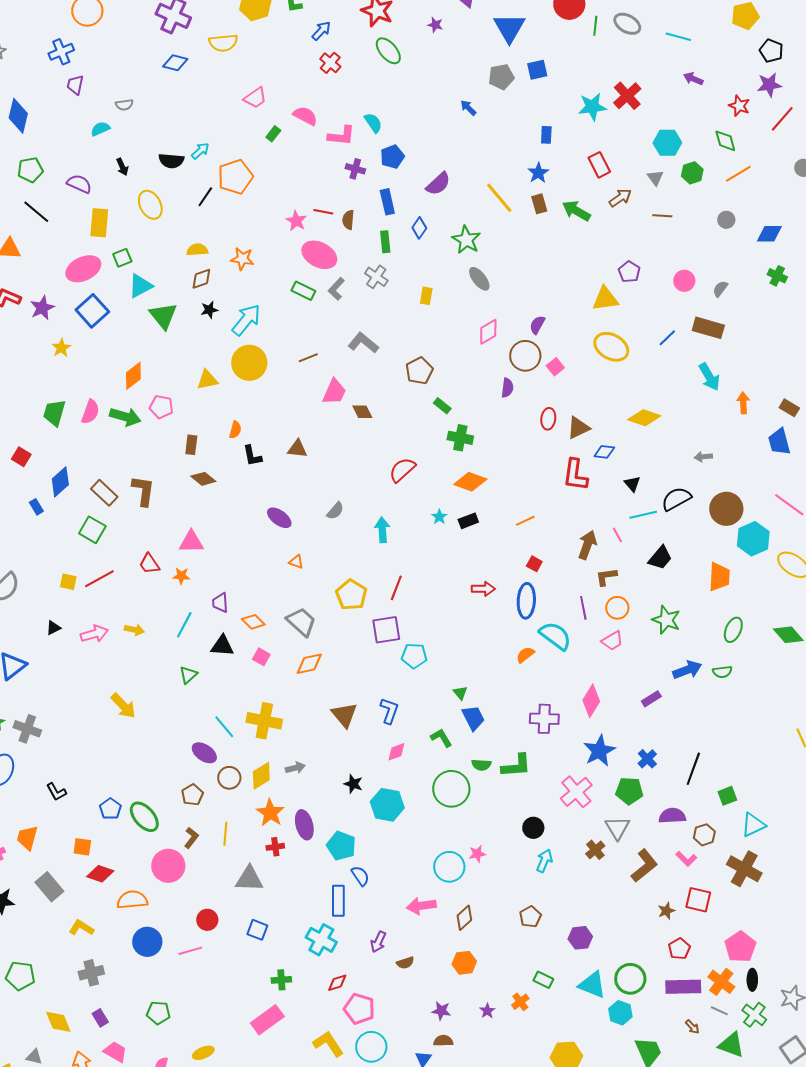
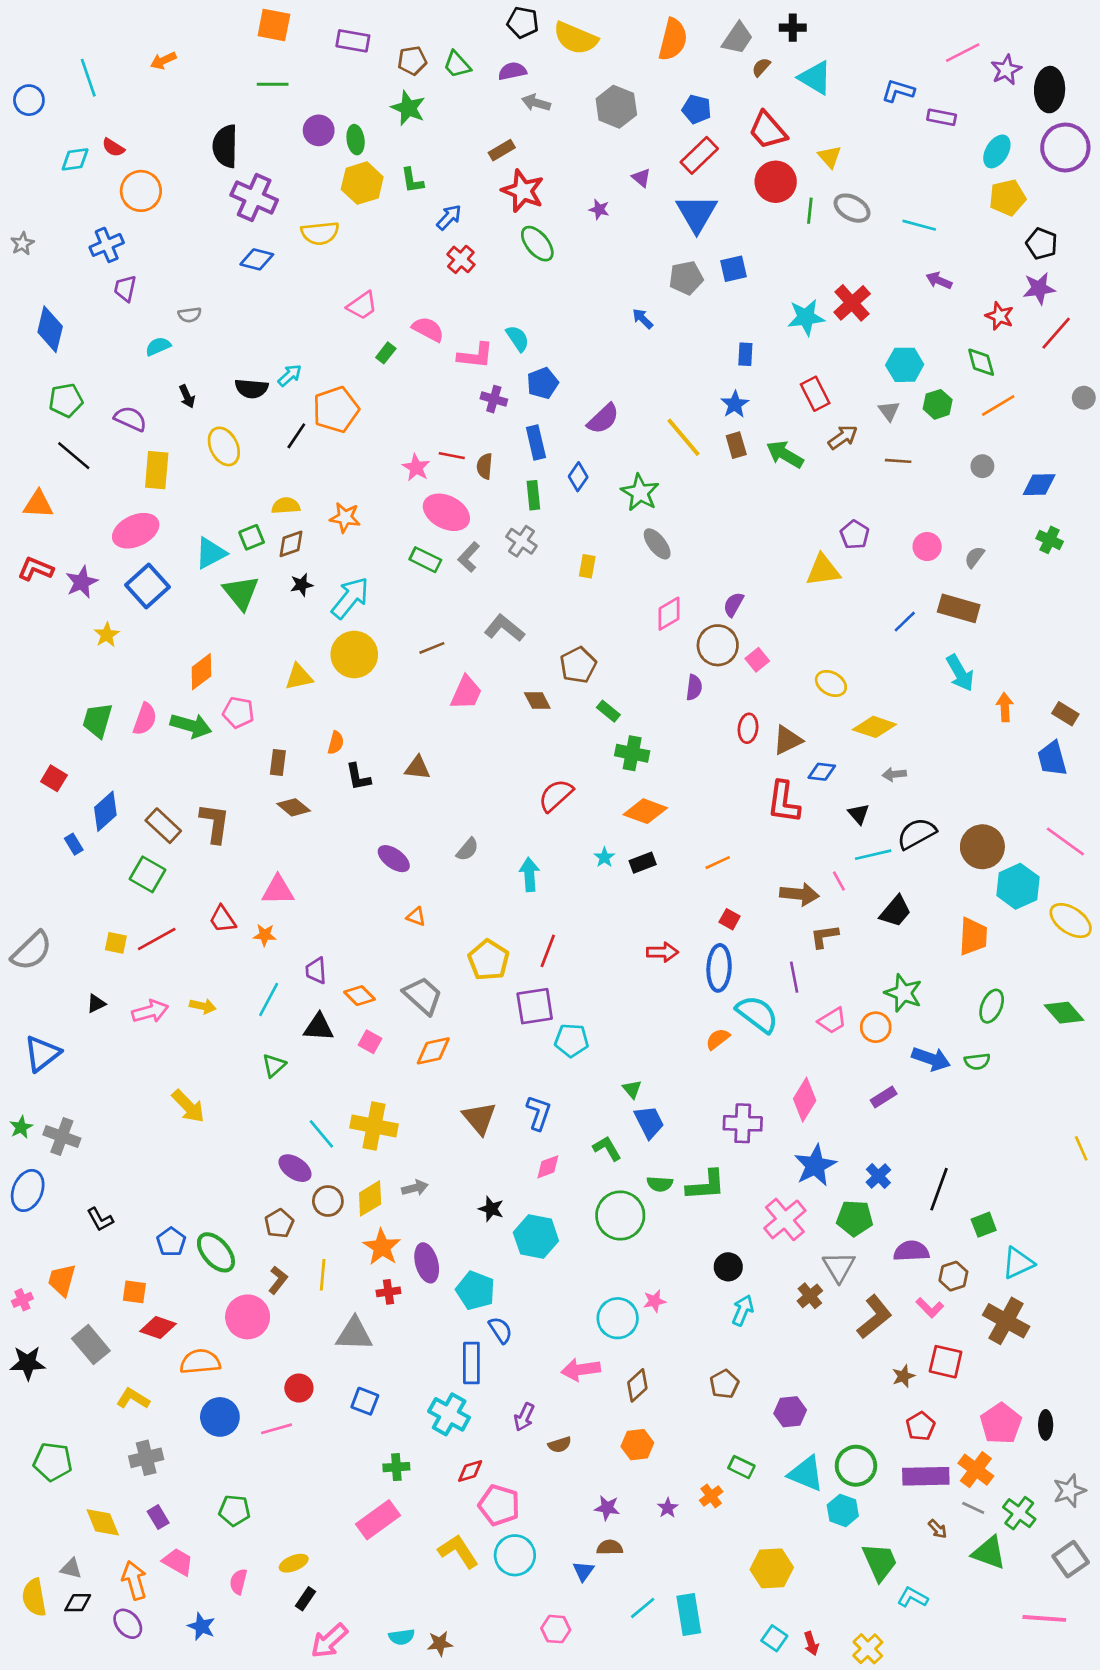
green square: (122, 258) -> (252, 537), moved
yellow ellipse: (611, 347) -> (831, 683), moved, size x0.7
brown diamond: (362, 412) -> (537, 701), moved
gray arrow: (703, 457) -> (894, 774), moved
brown arrow: (587, 545) -> (799, 894), turned 76
orange circle: (617, 608) -> (876, 1027), moved
blue arrow: (687, 670) -> (931, 1059), turned 40
black ellipse: (752, 980) -> (1046, 1425), moved

